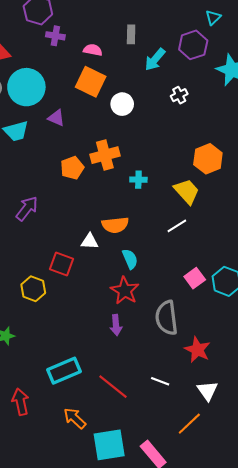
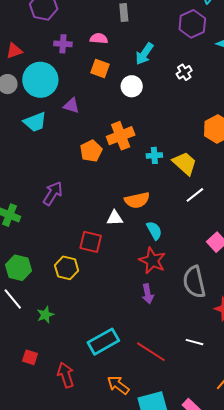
gray rectangle: (131, 34) -> (124, 13), moved
purple cross: (55, 36) -> (63, 44), moved
cyan arrow: (155, 59) -> (144, 54), moved
orange square: (91, 82) -> (100, 68), size x0.7
yellow trapezoid: (187, 191) -> (185, 163), moved

